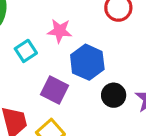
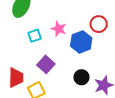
blue hexagon: (87, 62) -> (81, 42), moved

